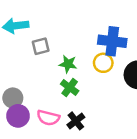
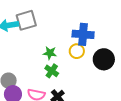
gray square: (41, 46) -> (26, 20), moved, size x1.5

